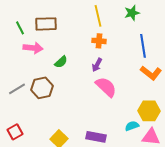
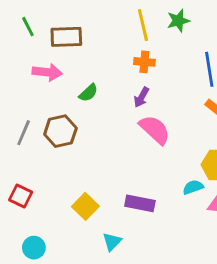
green star: (132, 13) -> (178, 21), moved
green line: (20, 28) -> (28, 27), moved
gray line: (17, 89) -> (24, 133), turned -36
red square: (15, 132) -> (21, 196), turned -35

